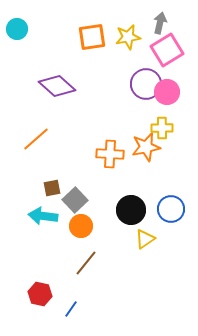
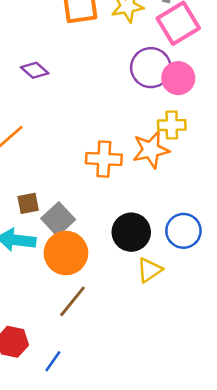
purple diamond: (57, 86) -> (35, 70), size x0.6
orange circle: (81, 226) -> (66, 253), size x1.4

